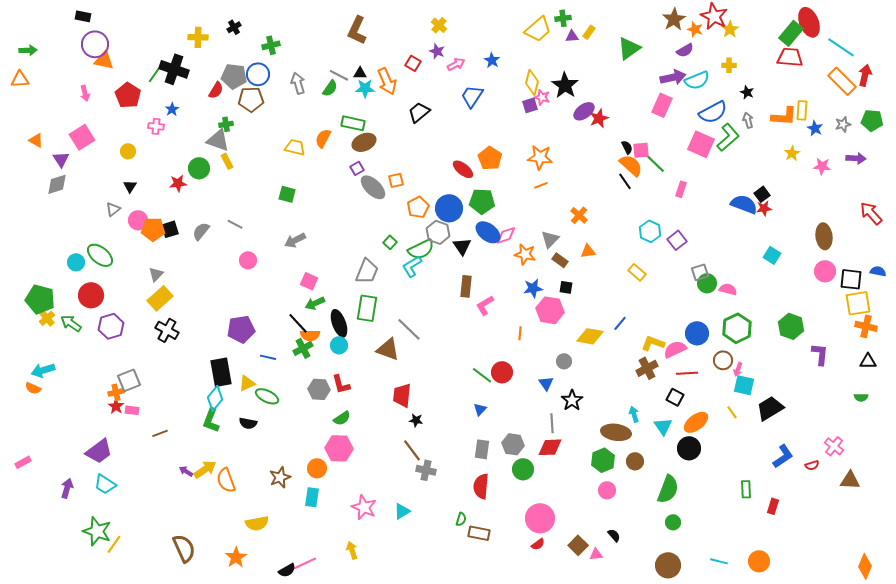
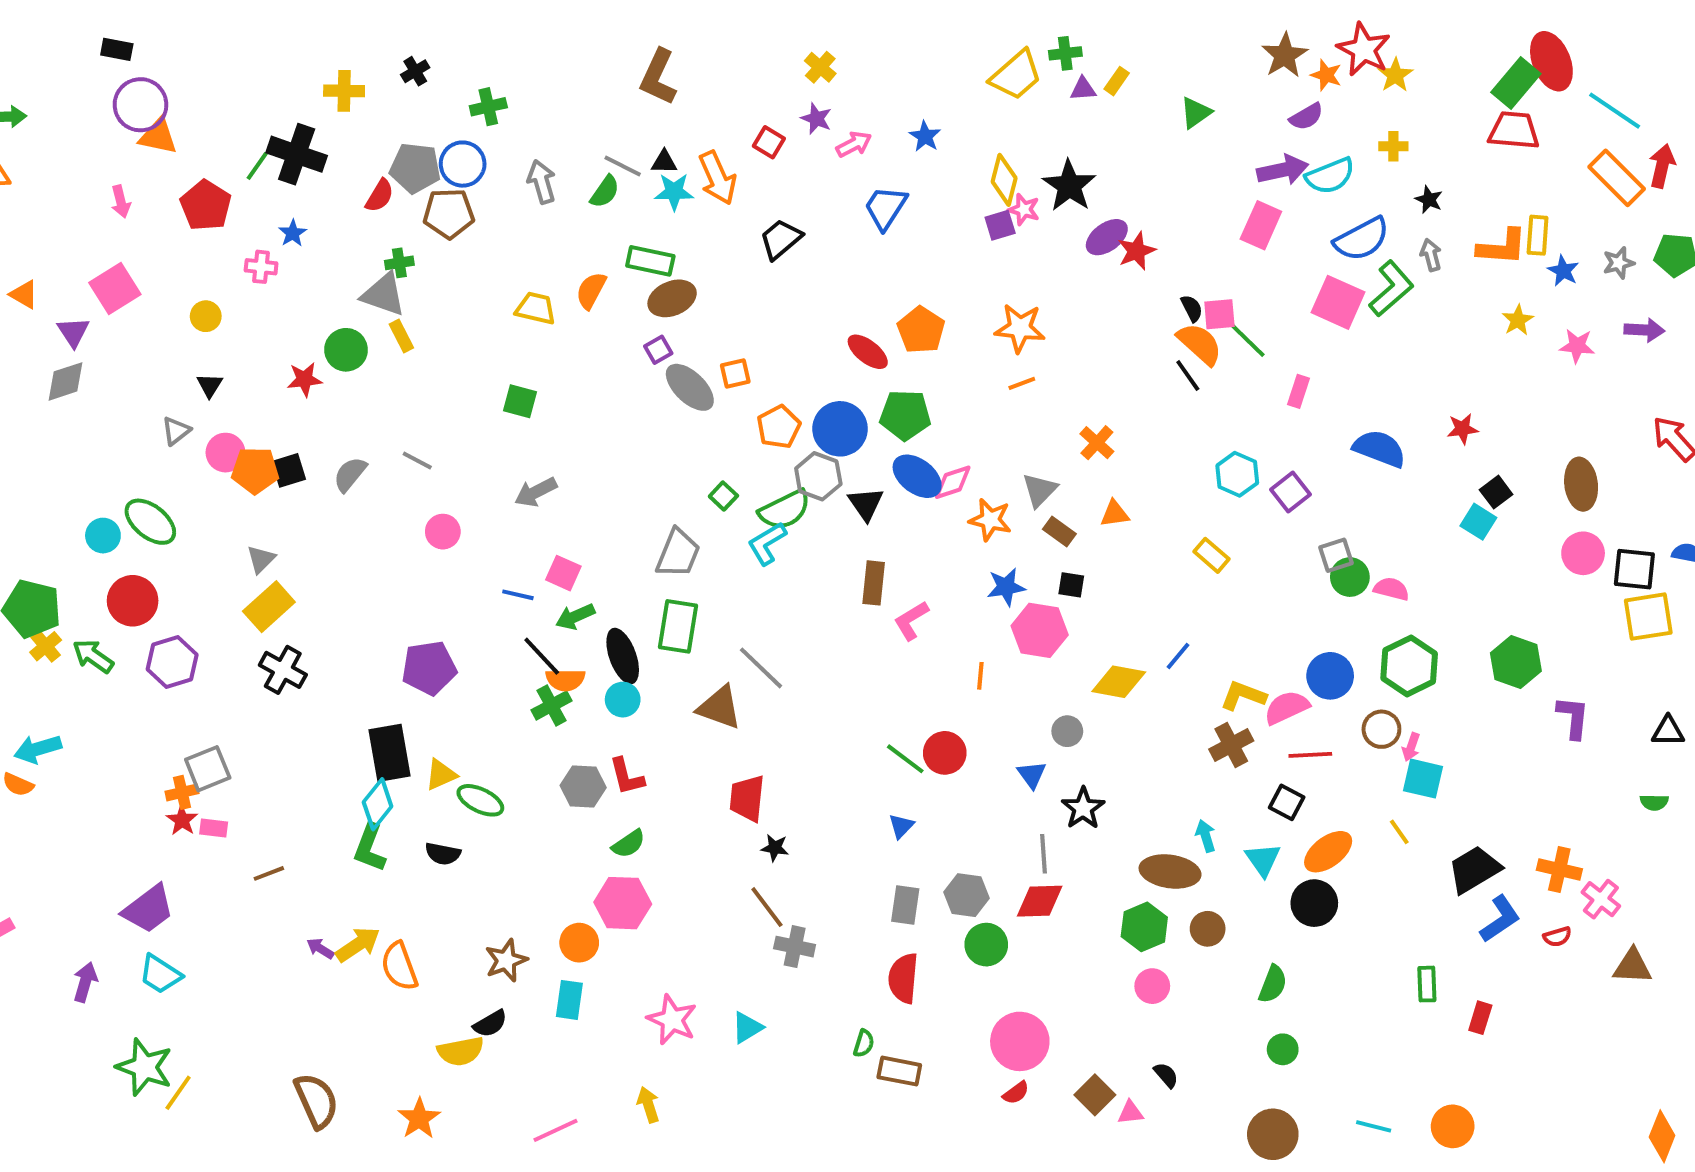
green triangle: (629, 48) -> (1196, 113), size x0.7
black square: (762, 194) -> (1496, 492), moved
blue semicircle: (744, 204) -> (1380, 449), moved
orange cross: (866, 326) -> (1559, 869), moved
blue line: (268, 357) -> (518, 595), moved
black trapezoid: (770, 408) -> (1474, 869), moved
green semicircle: (668, 489) -> (1273, 984), size x0.7
black semicircle: (287, 570) -> (490, 1024), moved

